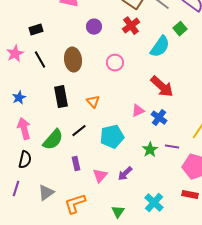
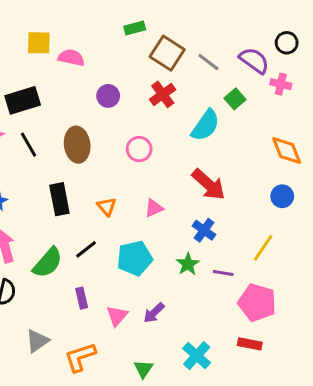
black rectangle: (36, 30) -> (23, 100), size x1.6
pink triangle: (138, 111) -> (154, 208), moved
green star: (150, 150) -> (188, 264), moved

